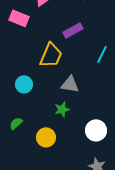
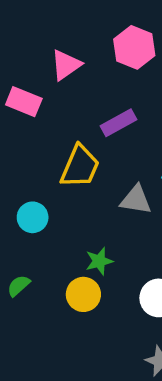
gray triangle: (70, 84) -> (136, 200), moved
yellow circle: (46, 137) -> (83, 294), moved

